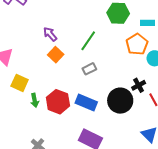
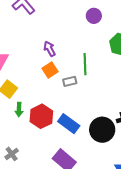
green line: (88, 41) -> (85, 64), turned -50
gray rectangle: (89, 69) -> (70, 81), moved

